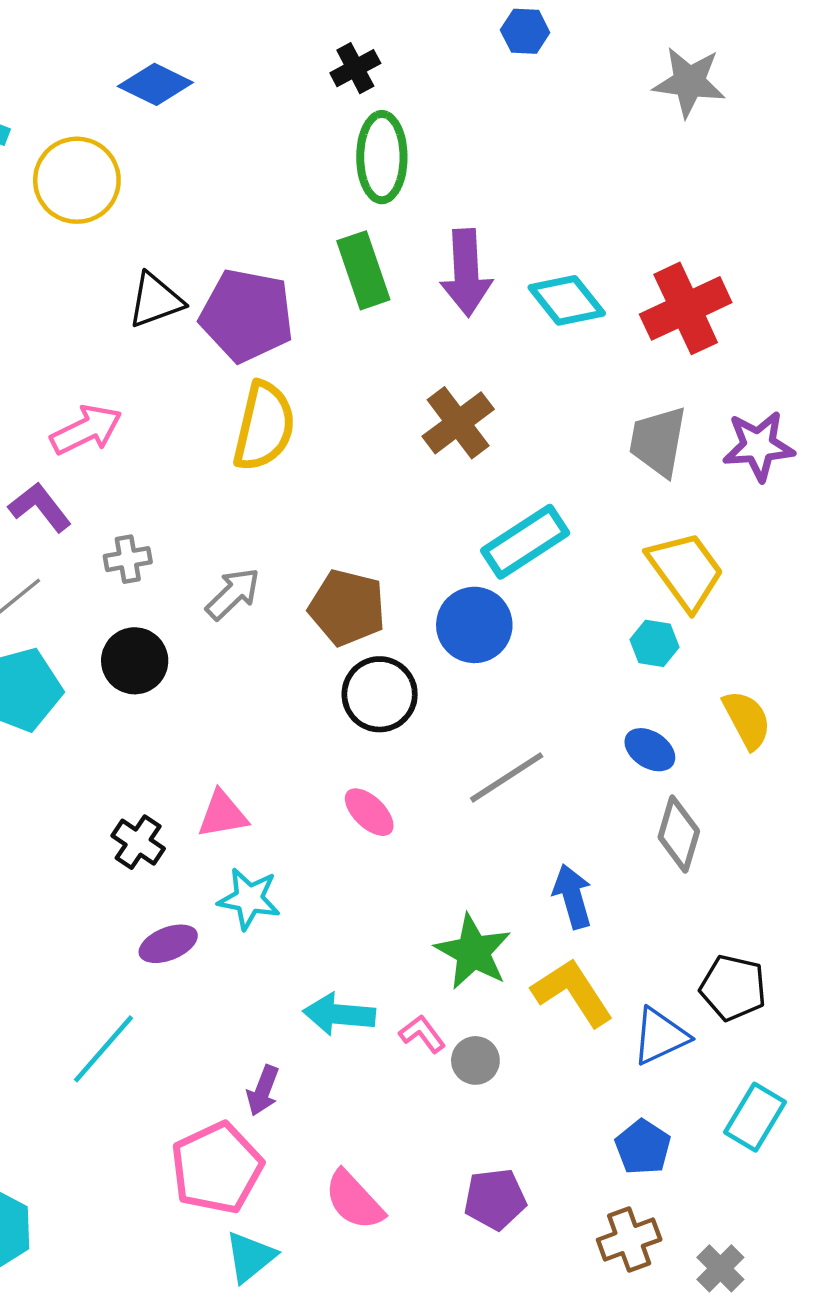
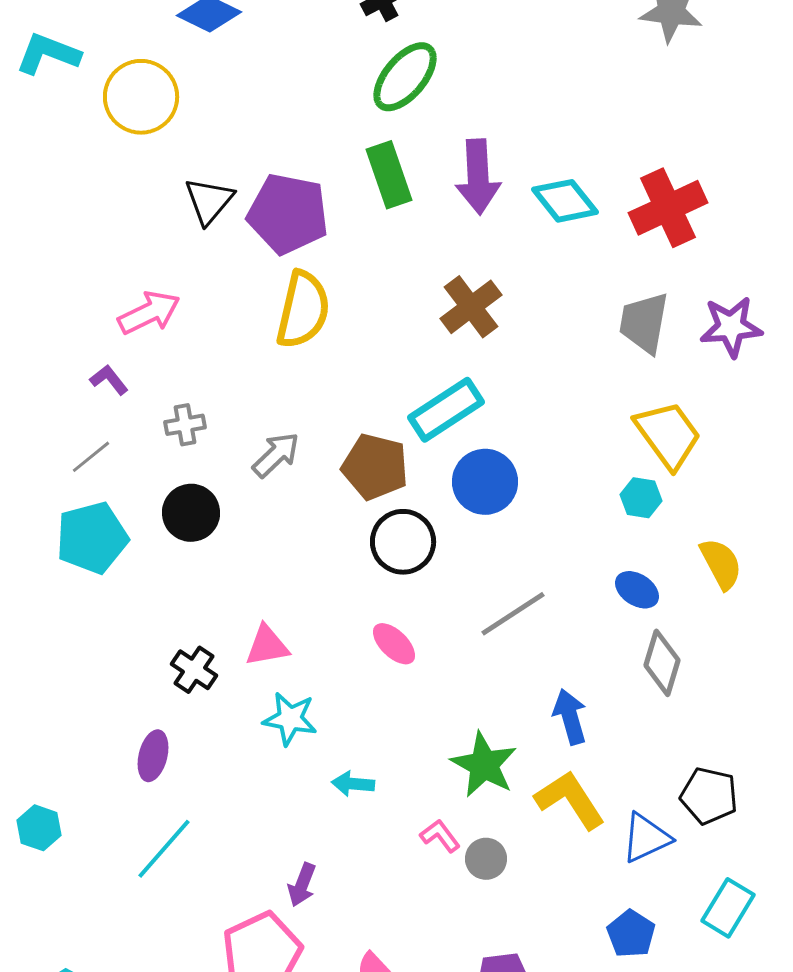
green ellipse: (382, 157) -> (405, 77), turned 40
black triangle: (155, 300) -> (209, 201), turned -30
purple L-shape: (40, 507) -> (109, 380), size x0.7
cyan rectangle: (525, 542) -> (446, 410), moved
purple ellipse: (168, 944) -> (153, 756), moved, turned -54
cyan arrow: (339, 1014) -> (353, 784), moved, size x0.7

